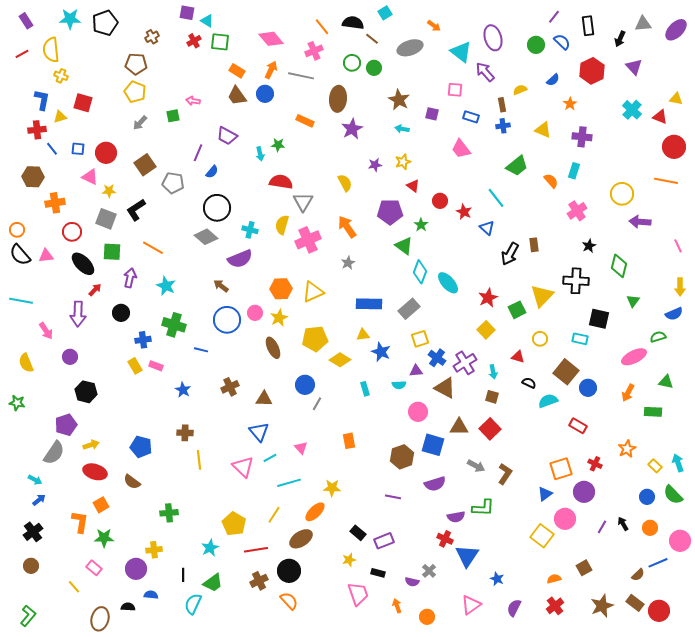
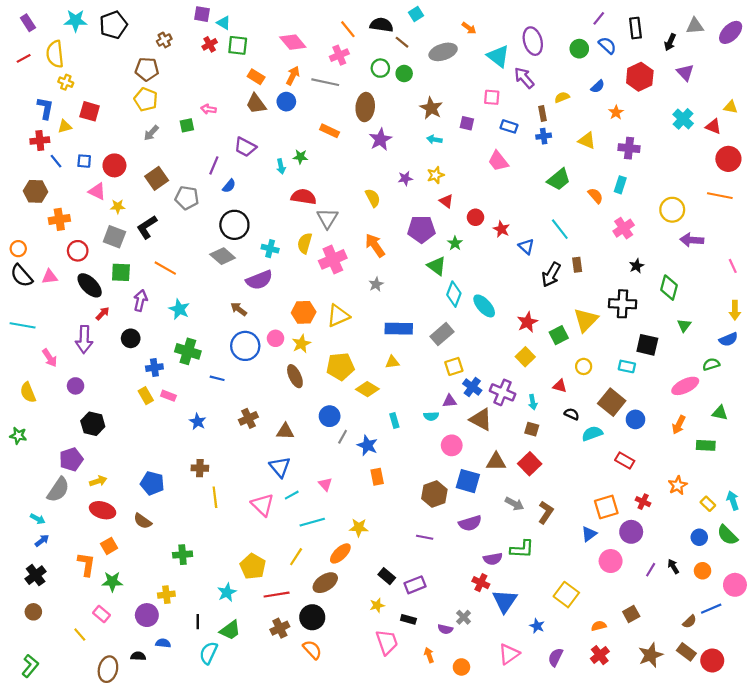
cyan line: (496, 198) -> (560, 229), moved
blue star: (381, 352) -> (367, 445), moved
purple cross: (465, 363) -> (503, 392), turned -35
yellow square: (542, 536) -> (566, 595), moved

